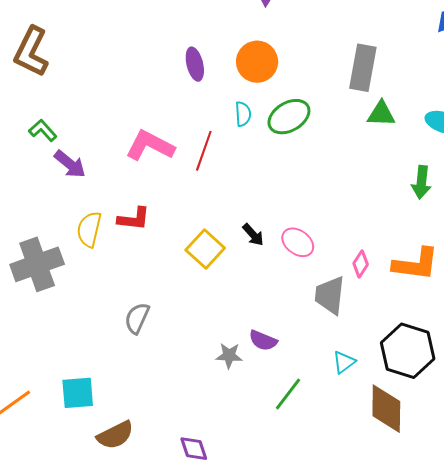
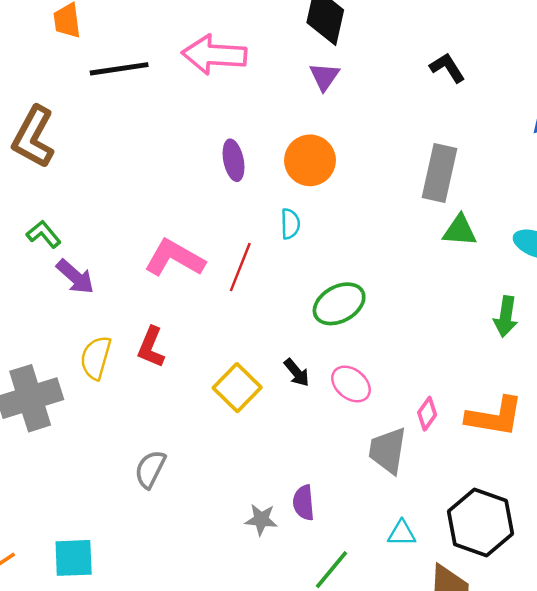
green ellipse: (289, 117) -> (339, 304), moved
red L-shape: (134, 219) -> (151, 347), turned 104
purple semicircle: (263, 340) -> (304, 503), turned 60
cyan triangle: (344, 362) -> (402, 533), turned 35

